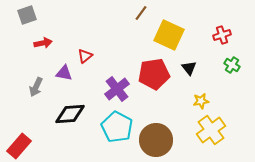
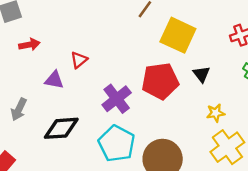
gray arrow: (36, 87) -> (19, 109), moved

